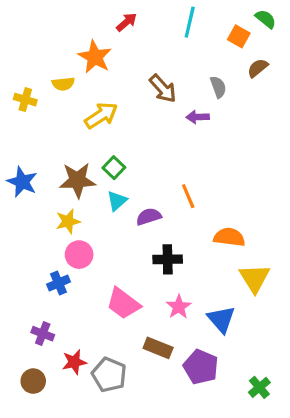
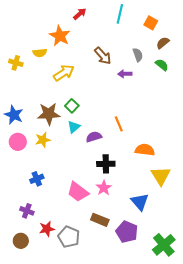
green semicircle: (266, 19) -> (162, 65), moved
pink circle: (79, 255) -> (18, 142), moved
pink star: (179, 307) -> (104, 188), moved
green cross: (259, 387) -> (164, 245), size x1.6

